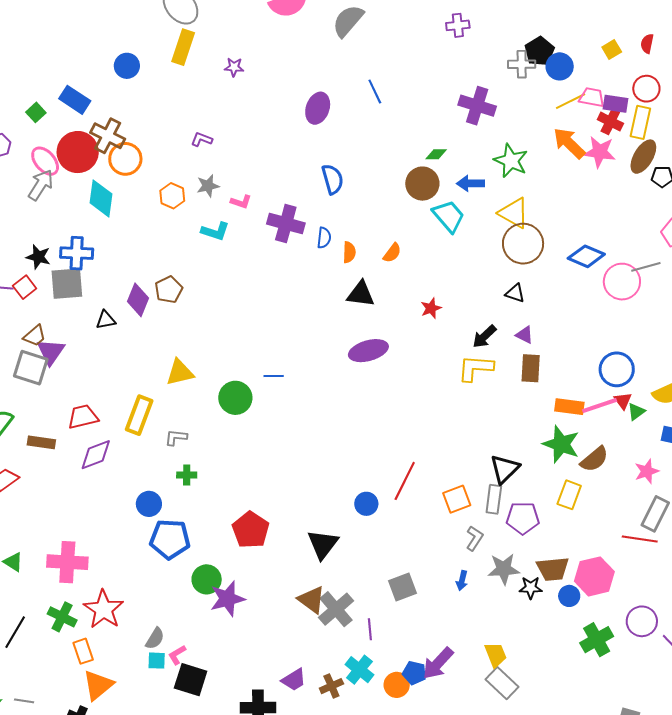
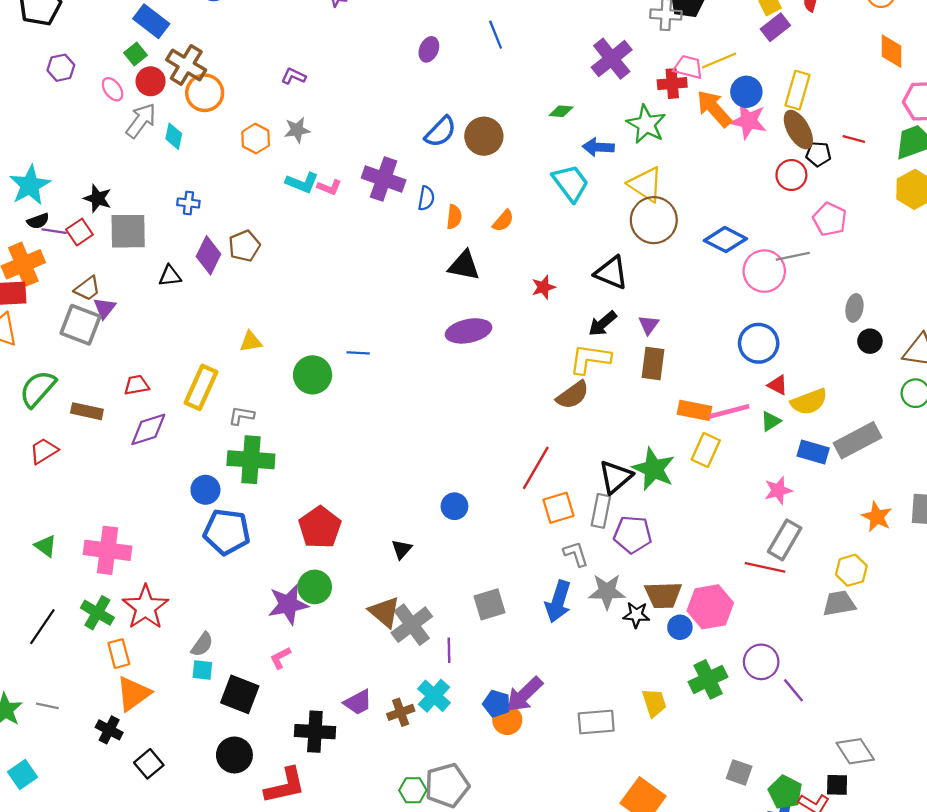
blue circle: (560, 66) -> (746, 92), moved
red circle: (646, 89) -> (791, 175), moved
pink trapezoid: (592, 97) -> (688, 67), moved
purple rectangle: (615, 104) -> (775, 27), moved, turned -50
purple cross: (477, 106) -> (612, 59), turned 30
purple ellipse: (318, 108) -> (429, 49), size x0.7
green square: (36, 112) -> (136, 54), moved
red cross: (610, 122) -> (672, 84), moved, turned -35
red circle: (78, 152) -> (151, 81), size x0.6
brown ellipse: (643, 157) -> (798, 130), turned -64
pink ellipse: (45, 161) -> (113, 89), size x0.7
blue semicircle: (332, 179) -> (440, 132), turned 56
brown circle: (422, 184) -> (484, 136), moved
gray arrow: (41, 185) -> (141, 121), moved
cyan diamond: (101, 198) -> (174, 136), size x0.6
pink L-shape: (241, 202) -> (329, 187), moved
blue cross: (77, 253) -> (188, 203), moved, size x0.6
black triangle: (515, 293) -> (611, 273), moved, size x1.5
purple triangle: (525, 335) -> (649, 325), turned 36
purple triangle: (51, 352) -> (105, 308), size x0.7
blue circle: (617, 369) -> (759, 343), moved
yellow triangle: (180, 372) -> (251, 342), size x0.7
red triangle: (623, 401) -> (778, 385), moved, turned -30
red trapezoid: (83, 417) -> (137, 385), size x0.7
green star: (561, 444) -> (654, 469), moved
brown semicircle: (594, 459) -> (573, 395), moved
green cross: (187, 475) -> (251, 460), size x2.0
red line: (405, 481) -> (536, 468), moved
yellow rectangle: (569, 495) -> (706, 450), moved
gray L-shape: (474, 538) -> (576, 554), turned -55
black triangle: (323, 544) -> (402, 549), size x0.6
green circle: (207, 579) -> (315, 587), moved
blue arrow: (462, 581) -> (558, 601), size x1.8
pink L-shape: (177, 655) -> (280, 658), moved
yellow trapezoid: (496, 655) -> (654, 703), moved
gray rectangle: (502, 683) -> (596, 722), turned -52
orange circle: (397, 685) -> (507, 720), moved

